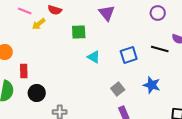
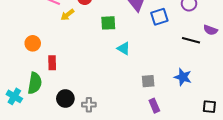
blue square: (129, 55) -> (159, 17), moved
gray square: (118, 89) -> (148, 81), turned 32
black circle: (37, 93) -> (65, 99), moved

